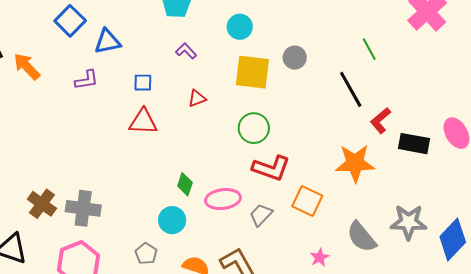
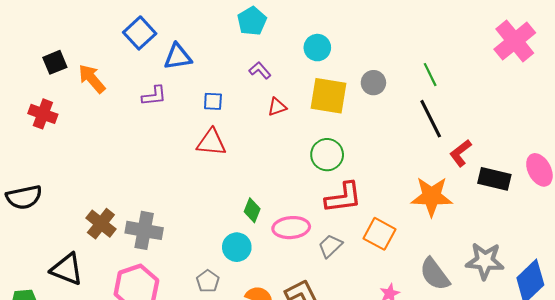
green line: (369, 49) -> (430, 75), moved
red triangle: (197, 98) -> (277, 107), moved
red L-shape: (271, 168) -> (343, 198), turned -30

